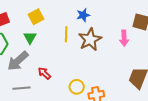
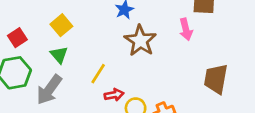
yellow line: (66, 34) -> (98, 74), moved, turned 42
red arrow: (44, 73) -> (114, 95), moved, turned 136

